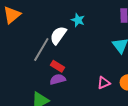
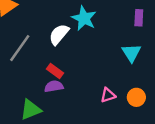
cyan star: (78, 20) -> (84, 18), size x1.5
gray line: (41, 49) -> (20, 48), moved

